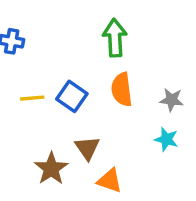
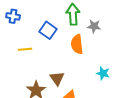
blue square: (72, 96) -> (48, 30), moved
gray star: (172, 100) -> (94, 26), moved

